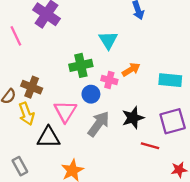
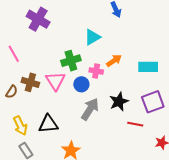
pink line: (16, 36) -> (14, 54), moved
cyan triangle: (108, 40) -> (92, 37), turned 36
pink triangle: (65, 111) -> (55, 81), moved
yellow arrow: (26, 114) -> (20, 126), moved

